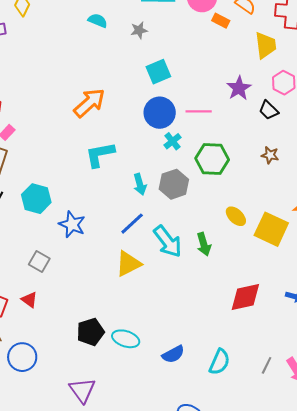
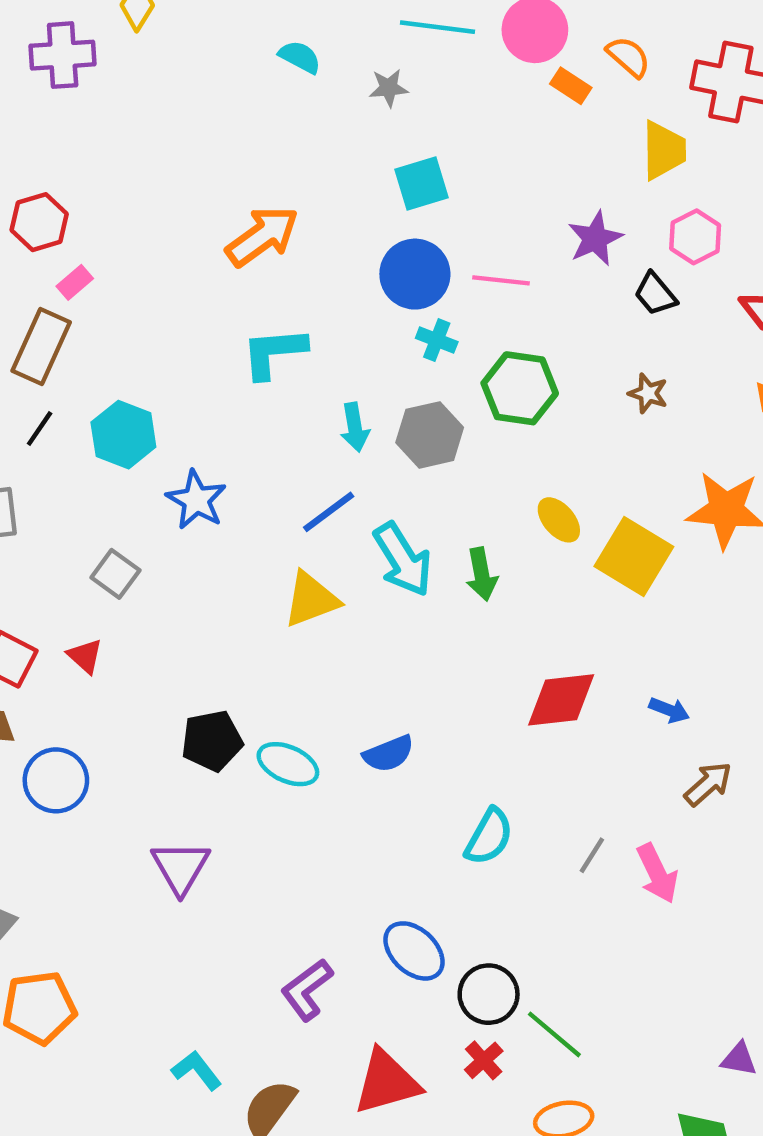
cyan cross: (173, 141) -> (437, 340), turned -36
blue semicircle: (173, 354) -> (389, 754), moved

